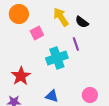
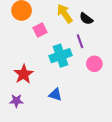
pink circle: (90, 95) -> (94, 64), moved

